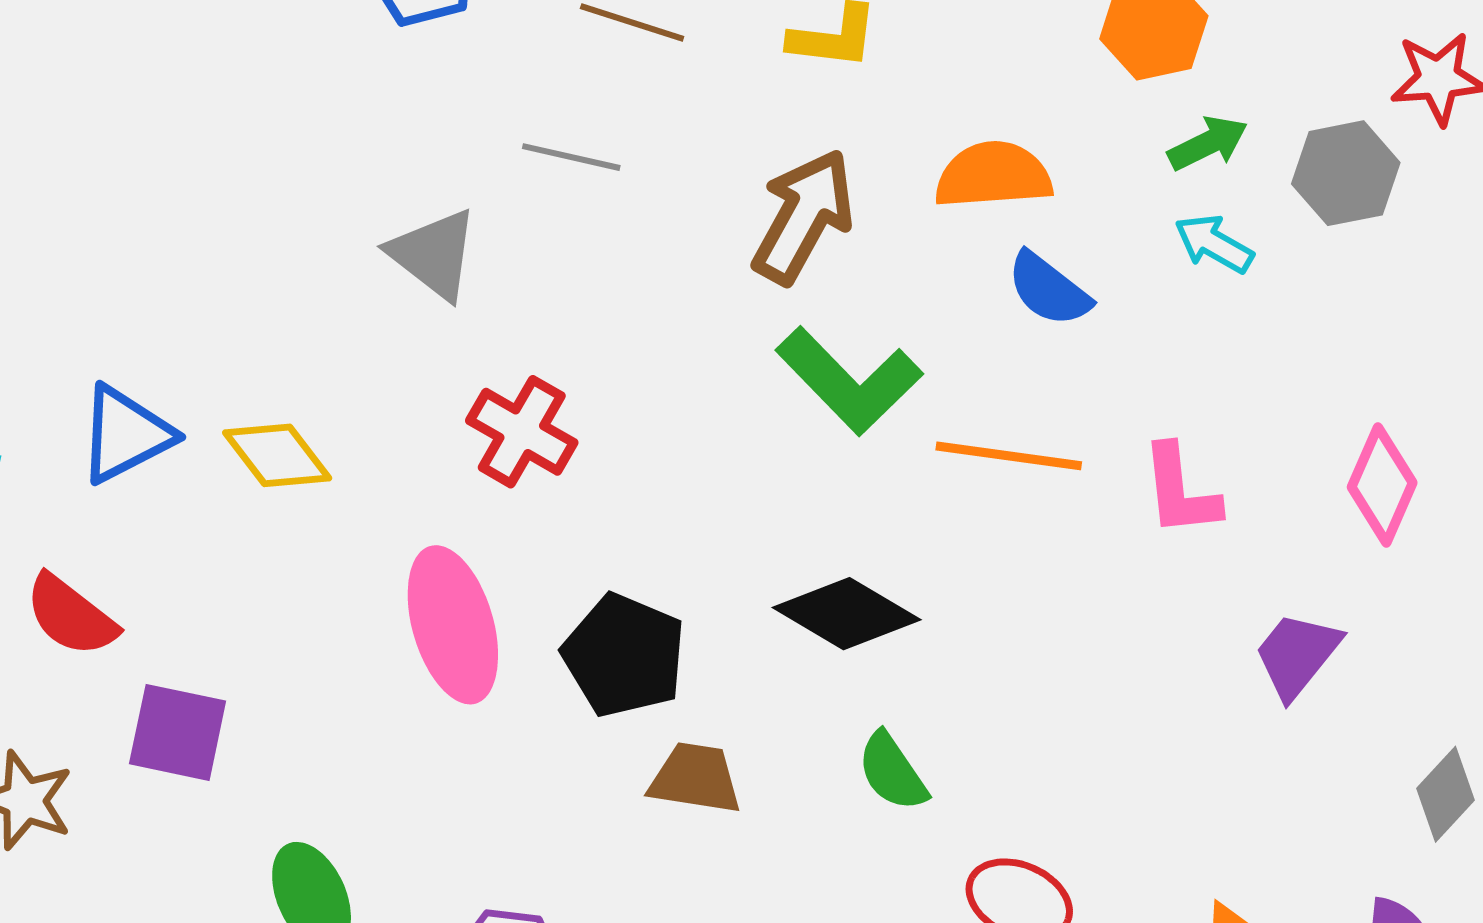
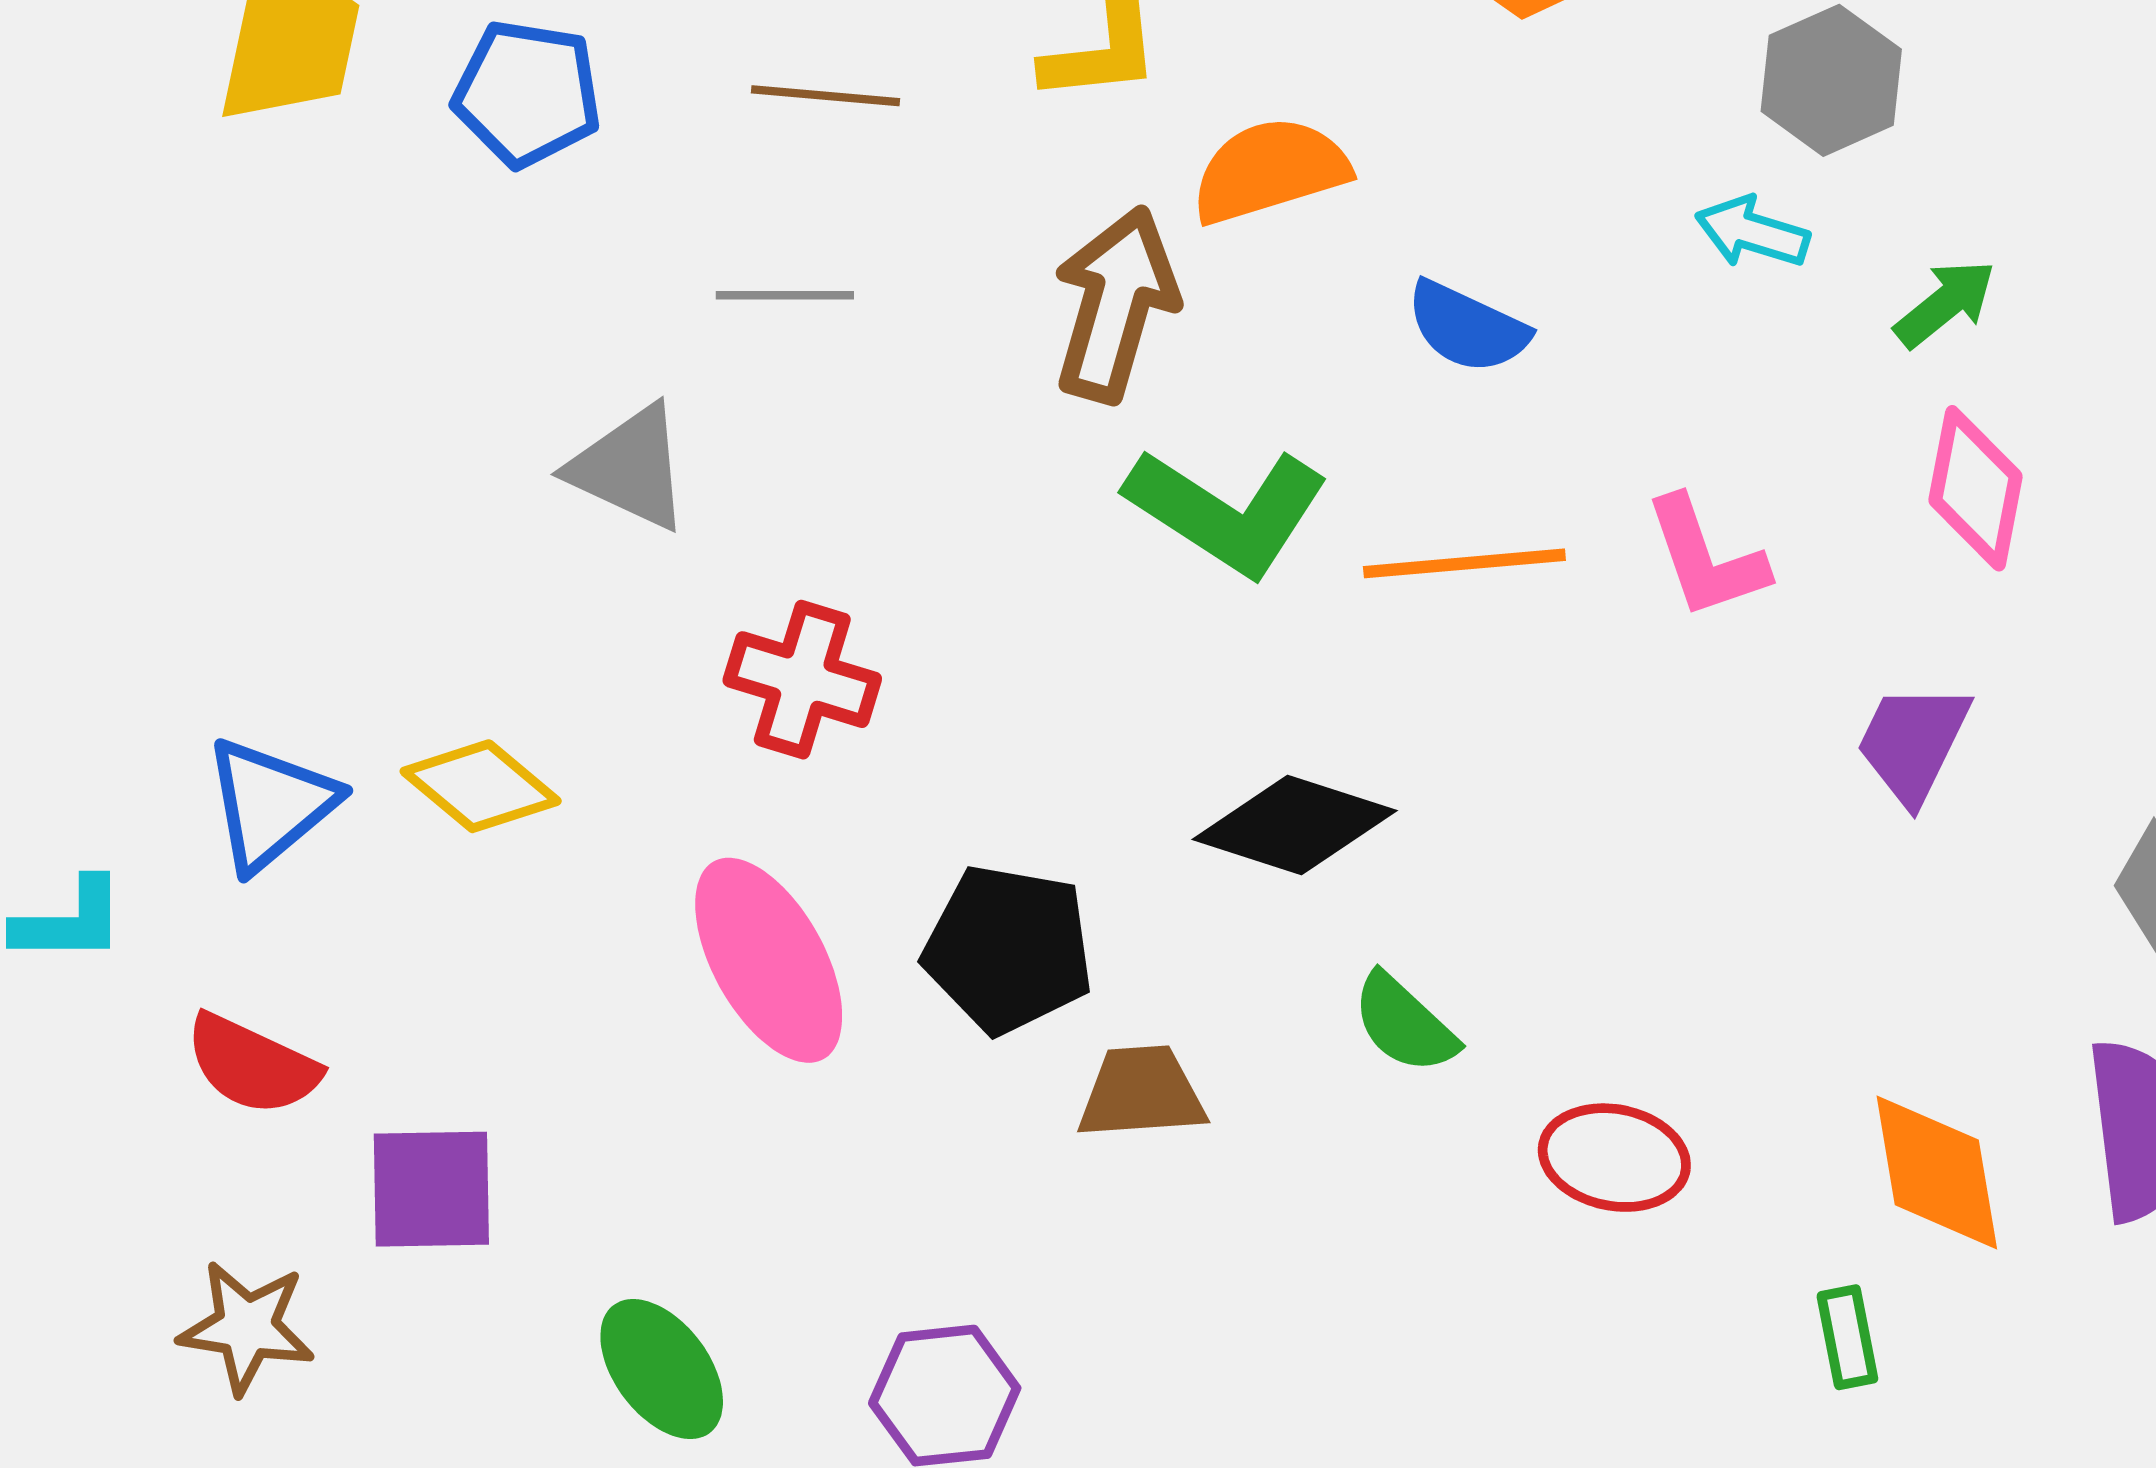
green arrow: (1208, 143) -> (1945, 304), moved
orange semicircle: (993, 175) -> (1270, 170), moved
cyan arrow: (1214, 244) -> (1752, 232), moved

